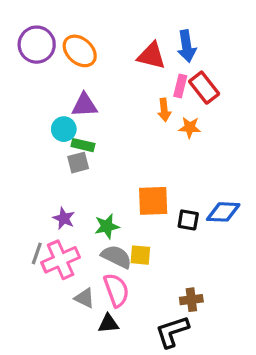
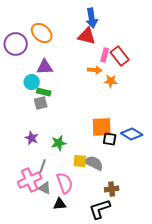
purple circle: (37, 45) -> (16, 44), moved
blue arrow: (187, 46) -> (92, 18), moved
orange arrow: (164, 110) -> (95, 70), turned -80
orange square: (153, 201) -> (102, 127), moved
blue diamond: (223, 212) -> (132, 134), turned 30
gray line: (37, 253) -> (43, 166), moved
gray semicircle: (116, 257) -> (94, 163), moved
pink cross: (61, 260) -> (30, 180), moved

